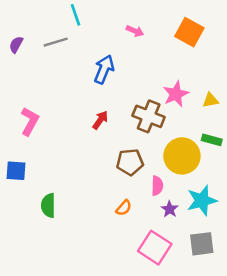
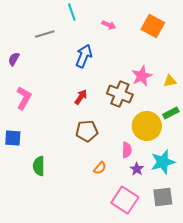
cyan line: (76, 15) -> (72, 12), moved
purple semicircle: (16, 45) -> (14, 59), moved
green rectangle: (212, 140) -> (171, 113), turned -42
brown pentagon: (130, 162) -> (87, 131), moved

